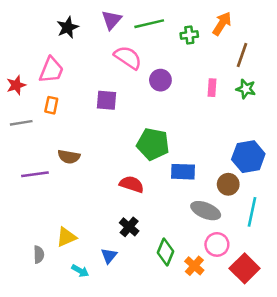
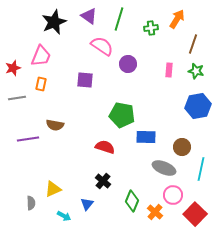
purple triangle: (112, 20) -> (89, 16), turned -36
green line: (149, 24) -> (119, 19), turned -60
black star: (68, 27) -> (54, 22), size x1.4
blue hexagon: (248, 157) -> (198, 106), moved

